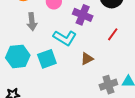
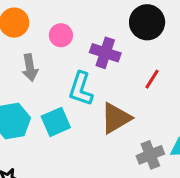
cyan L-shape: (65, 38) -> (81, 89), turned 80
brown triangle: (87, 59) -> (116, 118), size x1.6

